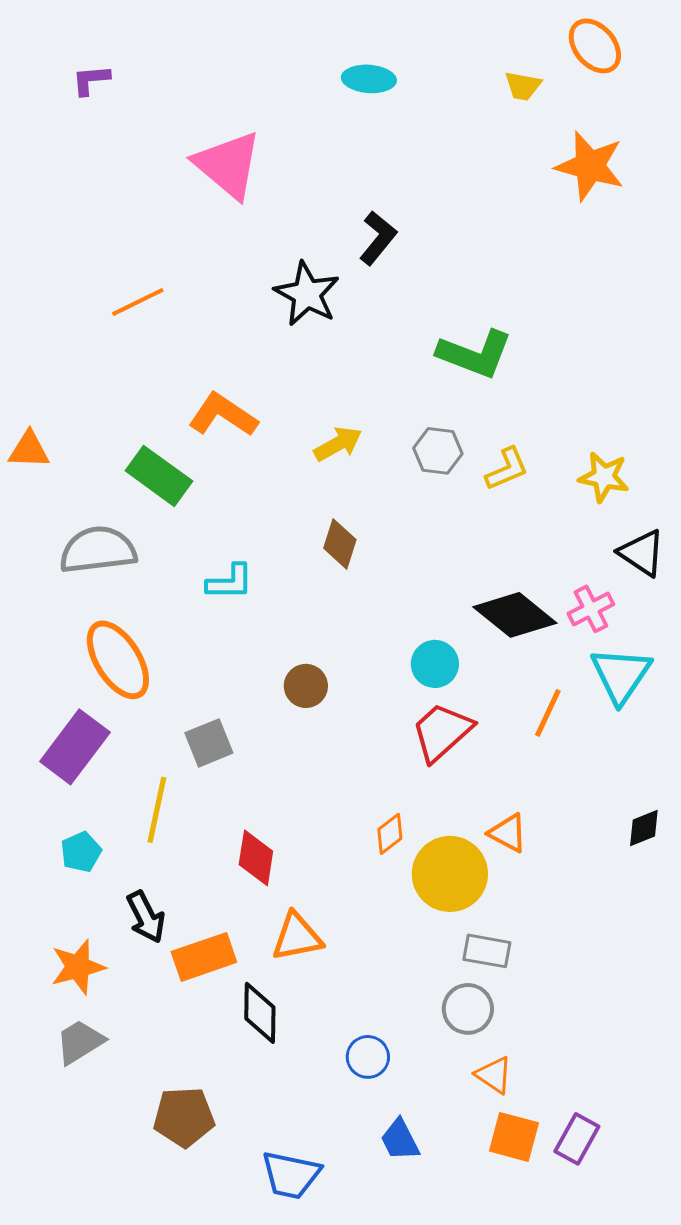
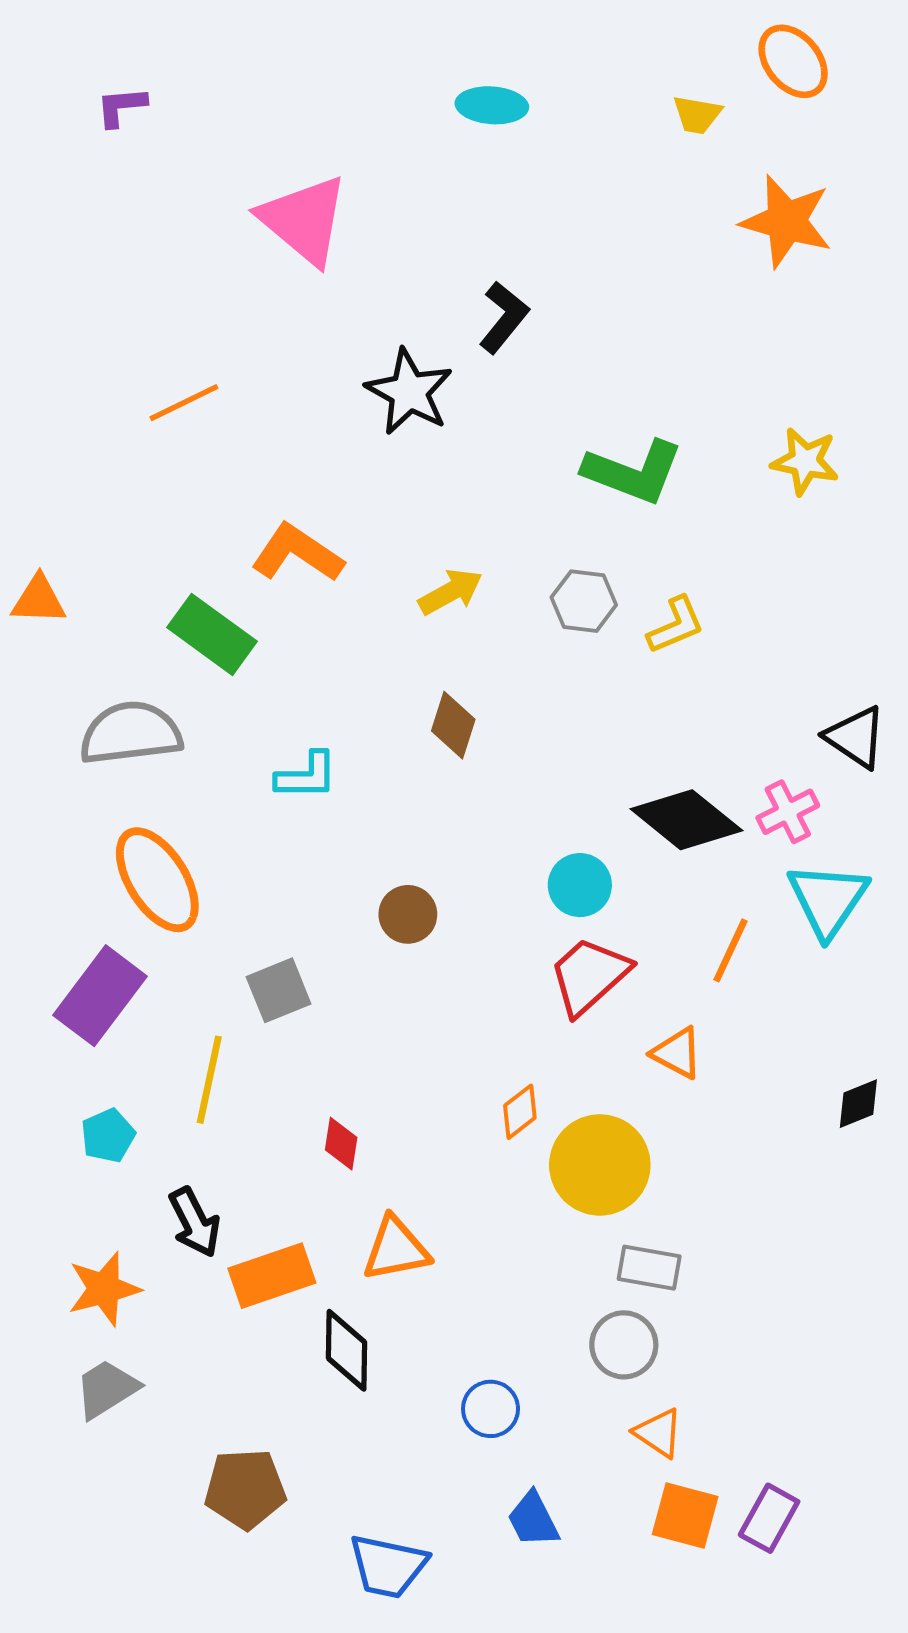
yellow star: (604, 477) -> (805, 461), moved
orange triangle: (508, 833) -> (677, 1053), moved
red diamond: (256, 858) -> (341, 1144), size x0.7

